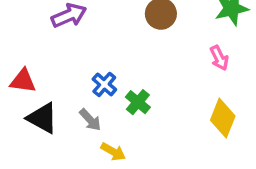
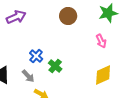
yellow diamond: (223, 118) -> (103, 75), turned 45

